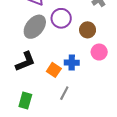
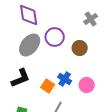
pink circle: (99, 52) -> (87, 85), moved
blue cross: (72, 63) -> (65, 79), turned 32

